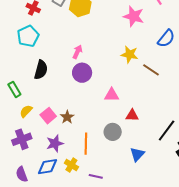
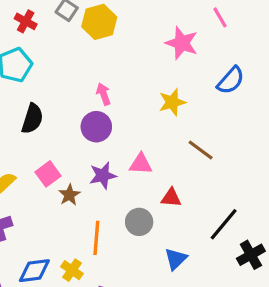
pink arrow: (77, 52) -> (104, 94), moved, turned -48
yellow star: (130, 54) -> (172, 102), turned -30
brown line: (151, 70) -> (201, 150), moved
pink square: (48, 116) -> (48, 174), moved
purple star: (55, 143) -> (103, 175), moved

